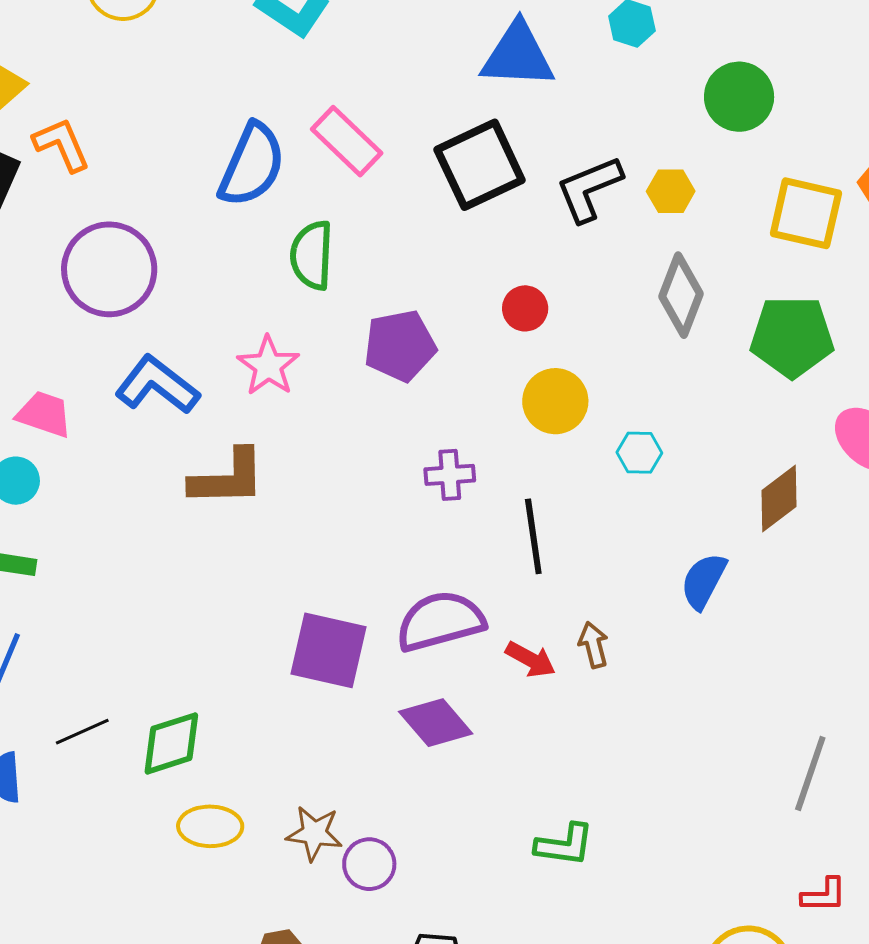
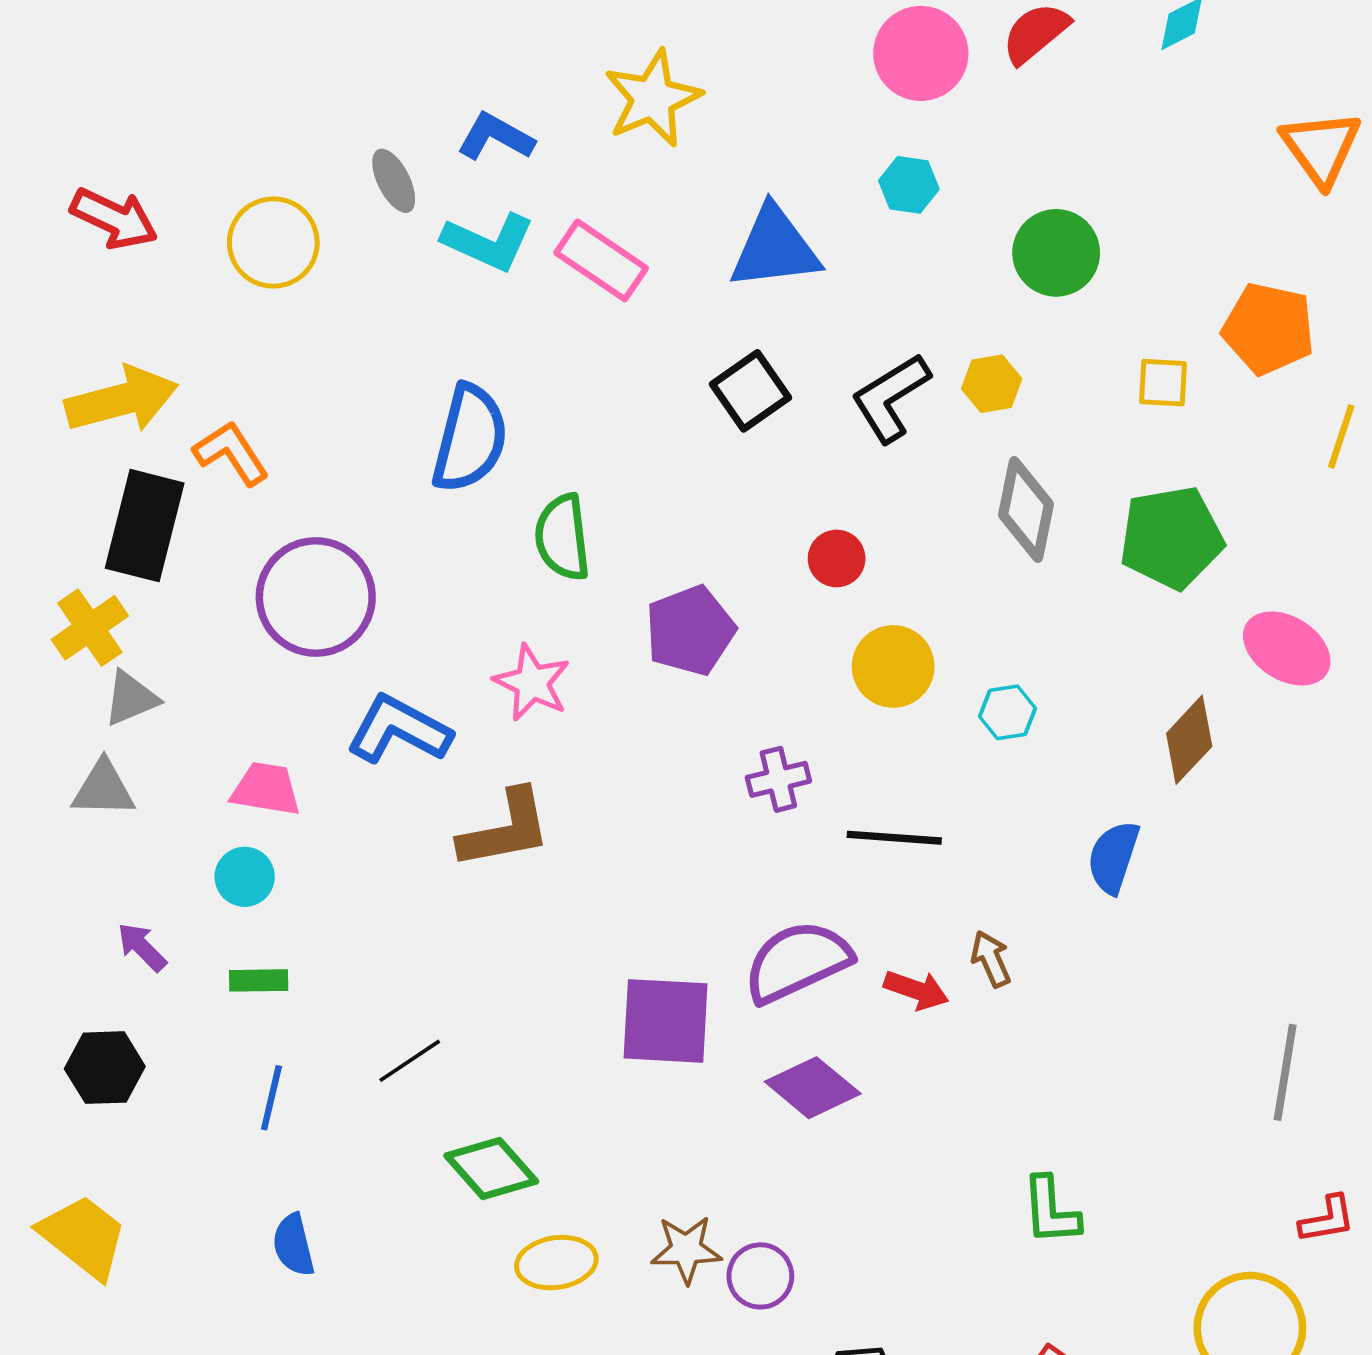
pink rectangle: (347, 141) -> (601, 260), moved
black square: (480, 165) -> (750, 391), size x0.7
yellow square: (806, 213) -> (1163, 383), size x0.6
black line: (533, 536) -> (894, 838), turned -68
black line: (82, 732) -> (410, 1061), moved
green diamond: (171, 743) -> (491, 1168), turned 76
green L-shape: (565, 845) -> (1051, 1211), moved, turned 88

